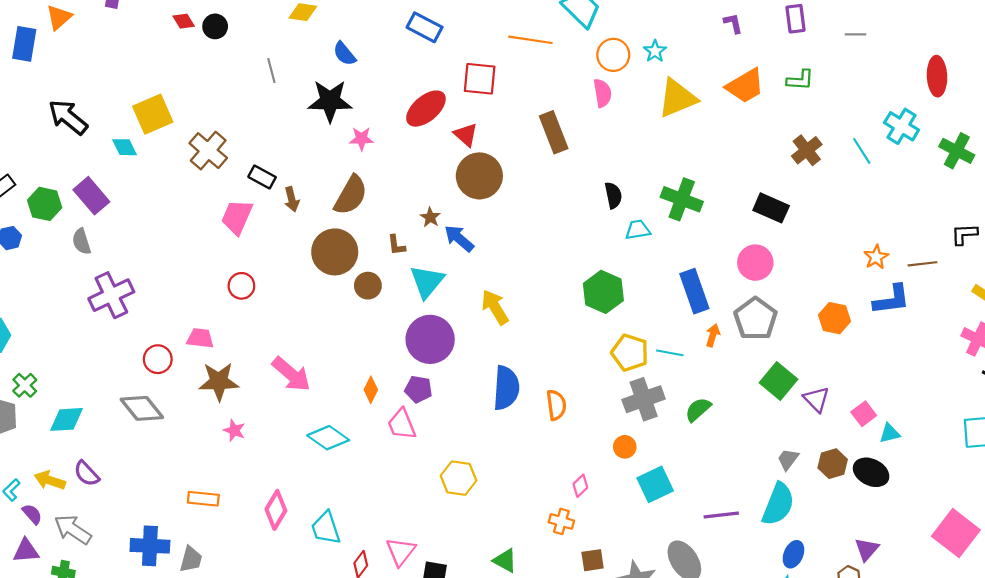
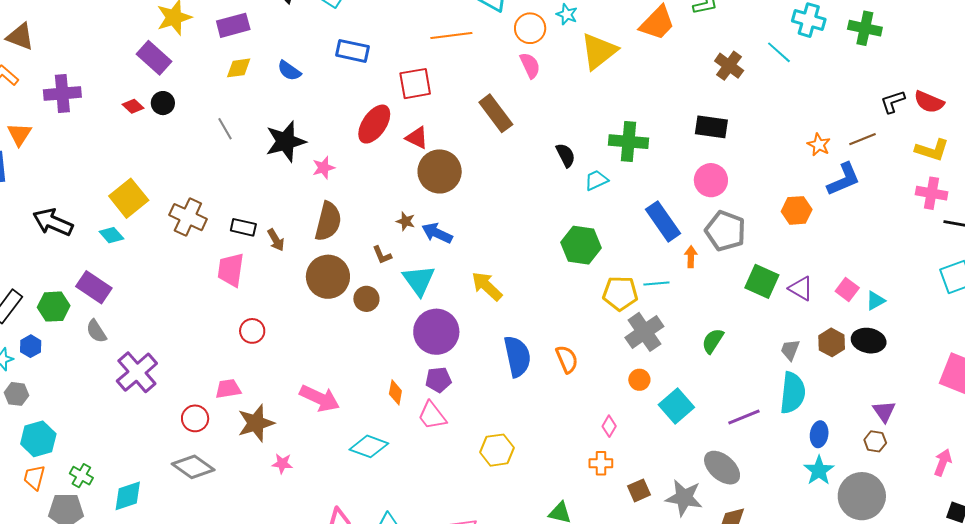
blue semicircle: (344, 54) -> (289, 71), moved
green semicircle: (698, 410) -> (713, 341), moved

